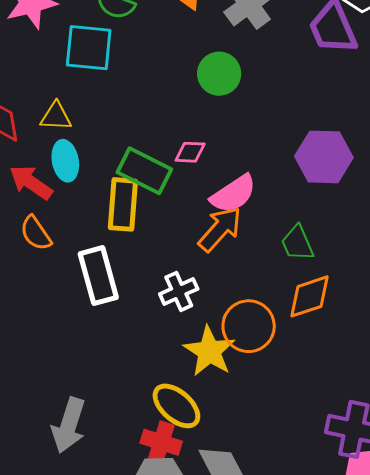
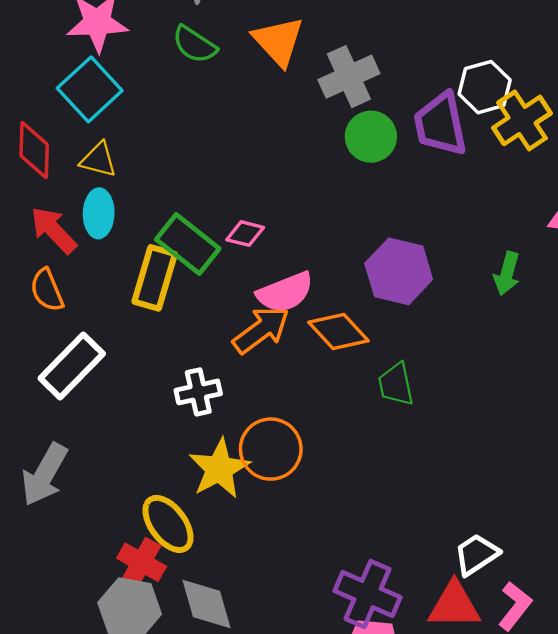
cyan square: (89, 48) -> (90, 89), moved, turned 30
green circle: (219, 74) -> (371, 137), moved
green trapezoid: (297, 243) -> (396, 384), moved
white rectangle: (98, 276) -> (72, 366), moved, turned 48
orange diamond: (309, 296) -> (338, 332), moved, turned 54
gray arrow: (69, 425) -> (44, 475), moved

